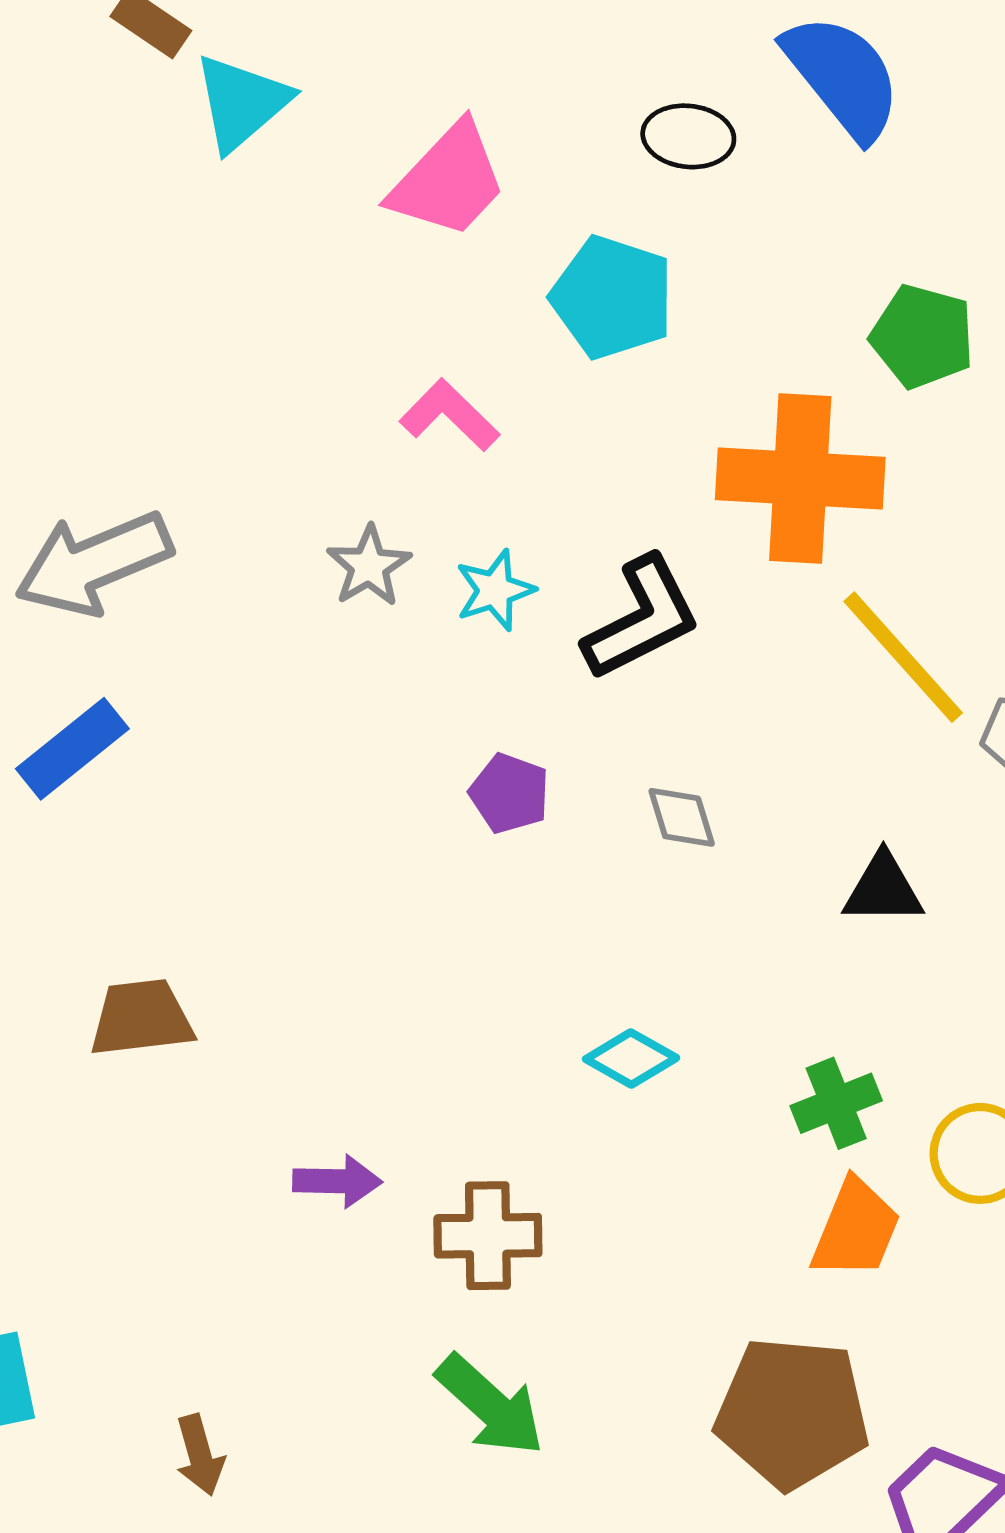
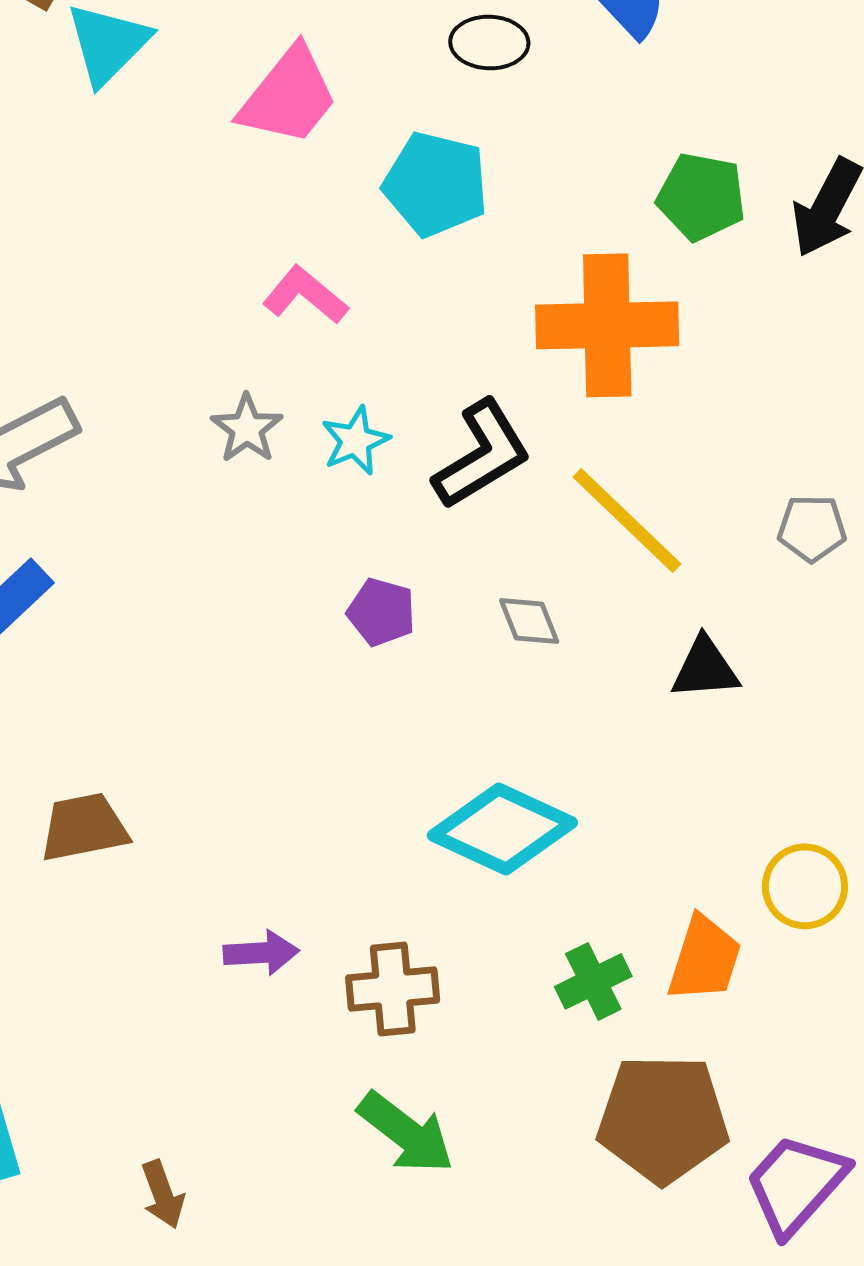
yellow line: (903, 657) -> (627, 521), moved
cyan diamond: (631, 1058) -> (502, 829), size x1.8
green cross: (836, 1103) -> (593, 981), moved

